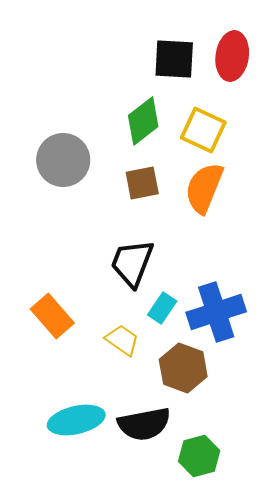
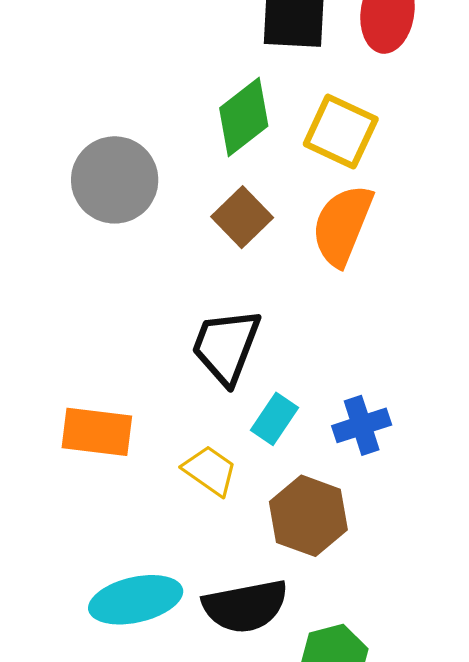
brown square: (142, 183) -> (242, 217), turned -33
blue cross: (216, 312) -> (362, 425), size x0.6
orange rectangle: (52, 316) -> (97, 432), turned -42

